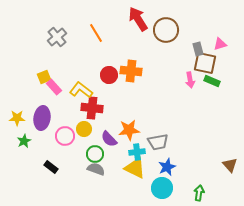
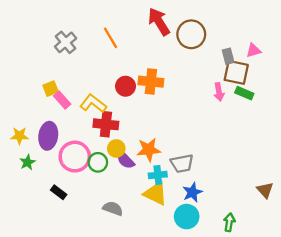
yellow circle: (84, 129) -> (116, 148), moved
pink circle: (65, 136) -> (75, 157), size x1.4
green circle: (95, 154) -> (98, 162), moved
gray semicircle: (96, 169) -> (113, 208), moved

